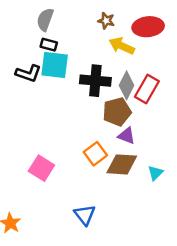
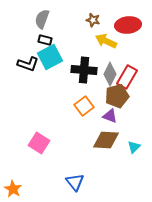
cyan square: (55, 65) -> (50, 57), turned -35
brown pentagon: (117, 112) -> (117, 96), moved
orange square: (95, 154) -> (84, 106), moved

